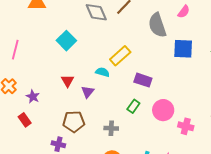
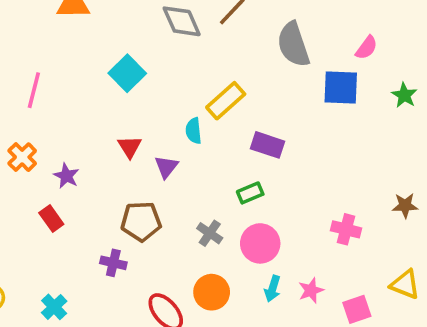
pink semicircle: (184, 12) -> (367, 48), moved
cyan semicircle: (103, 72) -> (194, 131), turned -112
green rectangle: (133, 106) -> (250, 193), turned 32
pink circle: (163, 110) -> (260, 243), moved
gray cross: (111, 128) -> (210, 233), turned 32

